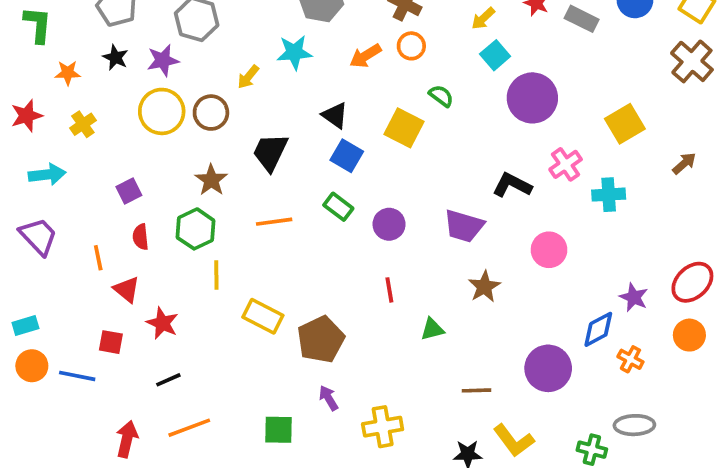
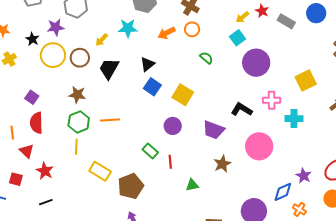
yellow arrow: (483, 18) -> (242, 17), moved
black star: (115, 57) -> (32, 39), moved
black triangle: (335, 115) -> (148, 64), turned 42
yellow square: (404, 128) -> (183, 95), moved
black trapezoid: (270, 152) -> (109, 69), moved
pink cross: (566, 164) -> (272, 100), turned 30
brown star: (211, 180) -> (77, 95), turned -30
purple square: (129, 191) -> (32, 97), turned -32
green rectangle: (338, 207) -> (150, 151), moved
green hexagon: (196, 229) -> (79, 122), moved
red semicircle: (141, 237) -> (36, 123), size x1.5
pink circle: (549, 250) -> (259, 146), size x1.4

